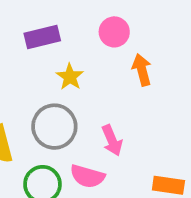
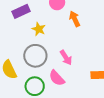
pink semicircle: (87, 176) -> (57, 78), turned 42

